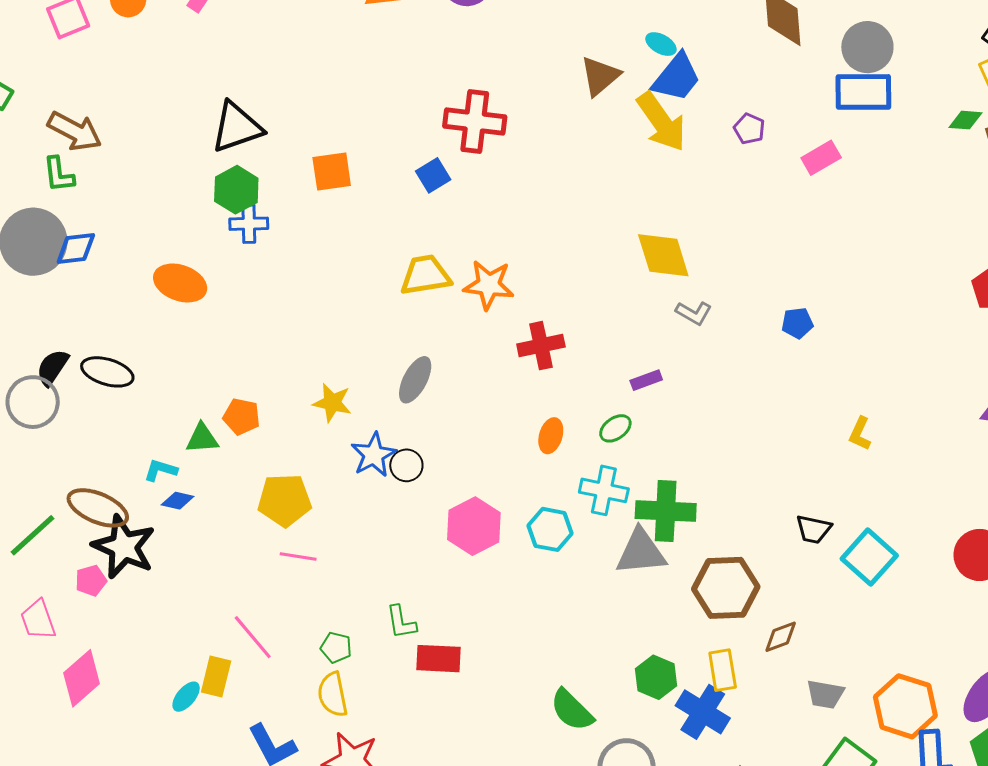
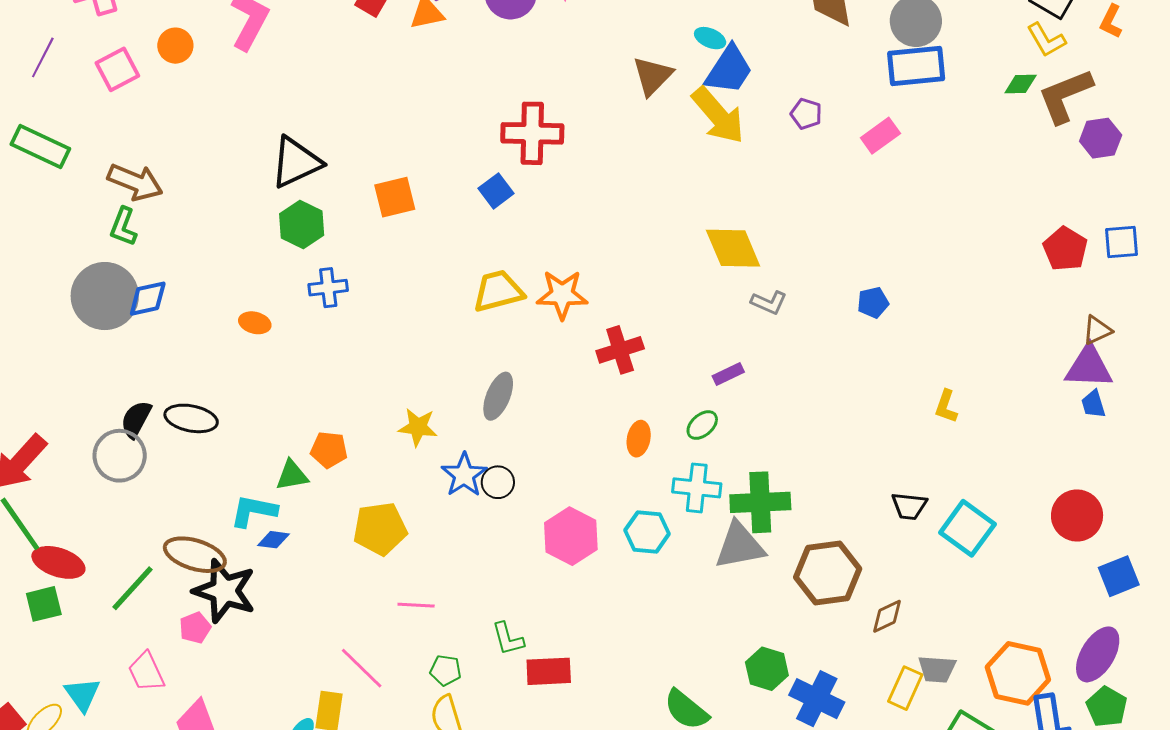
green L-shape: (59, 174) -> (123, 227), turned 33
blue cross: (249, 224) -> (328, 288), moved
orange ellipse: (180, 283) -> (255, 323), size x0.6
cyan L-shape: (161, 470) -> (254, 511), size x1.4
pink line: (298, 557) -> (416, 605), moved
yellow rectangle: (723, 670) -> (905, 688), moved, turned 39

